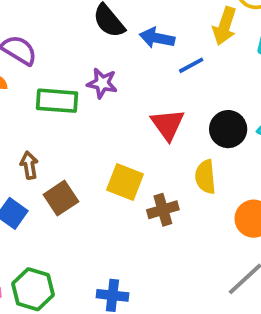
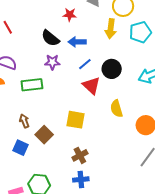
blue line: (191, 65) -> (85, 64), moved
purple star: (102, 83) -> (52, 62), moved
black circle: (228, 129) -> (112, 69), moved
brown cross: (163, 210) -> (80, 155), moved

